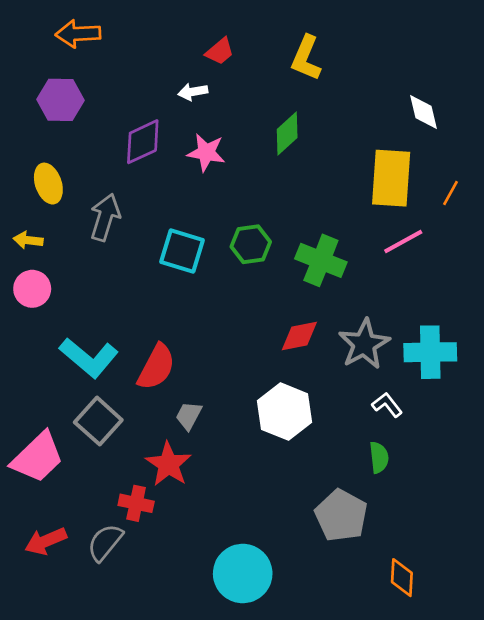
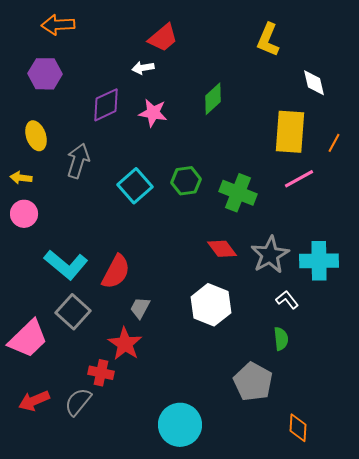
red trapezoid: (220, 51) -> (163, 38), size x1.4
yellow L-shape: (306, 58) -> (268, 40), moved
cyan square: (182, 251) -> (135, 186), turned 32
red diamond: (299, 336) -> (222, 249), turned 64

